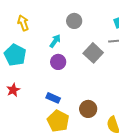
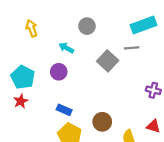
cyan arrow: (55, 41) -> (66, 48), turned -96
cyan pentagon: (15, 55) -> (23, 77), moved
purple circle: (58, 62) -> (59, 72), moved

